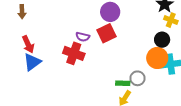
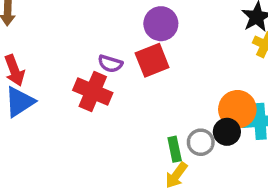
black circle: (162, 40) -> (227, 132), moved
green rectangle: (123, 83) -> (175, 149), turned 72

